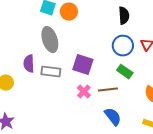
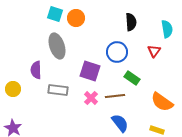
blue circle: (123, 46) -> (117, 52), moved
gray rectangle: (51, 72) -> (58, 90), moved

